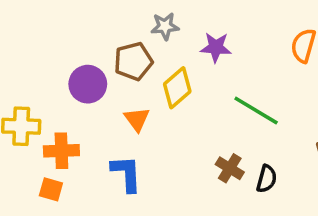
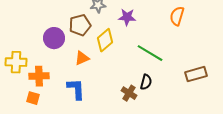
orange triangle: (137, 119) -> (82, 58), turned 42
brown cross: (230, 168) -> (129, 93), moved
black semicircle: (267, 179) -> (146, 82), moved

